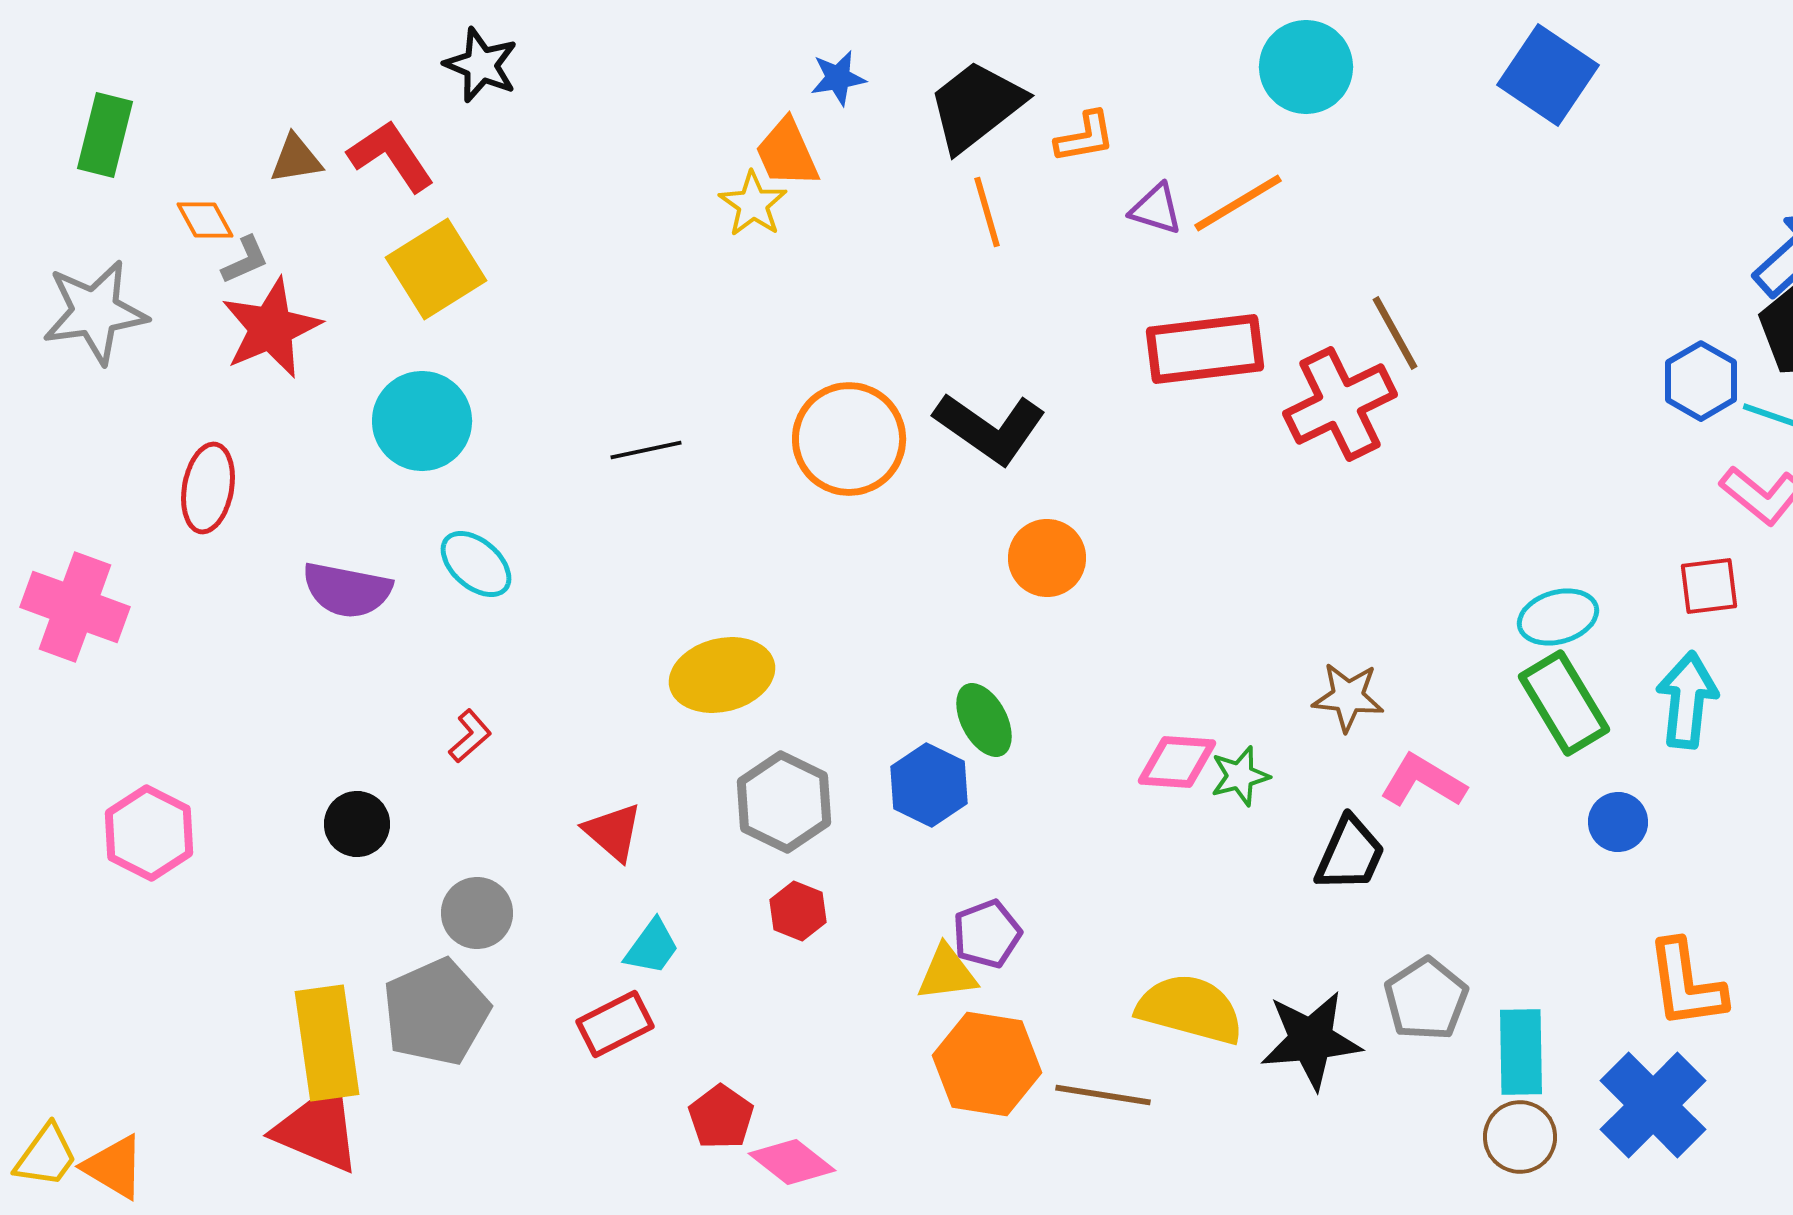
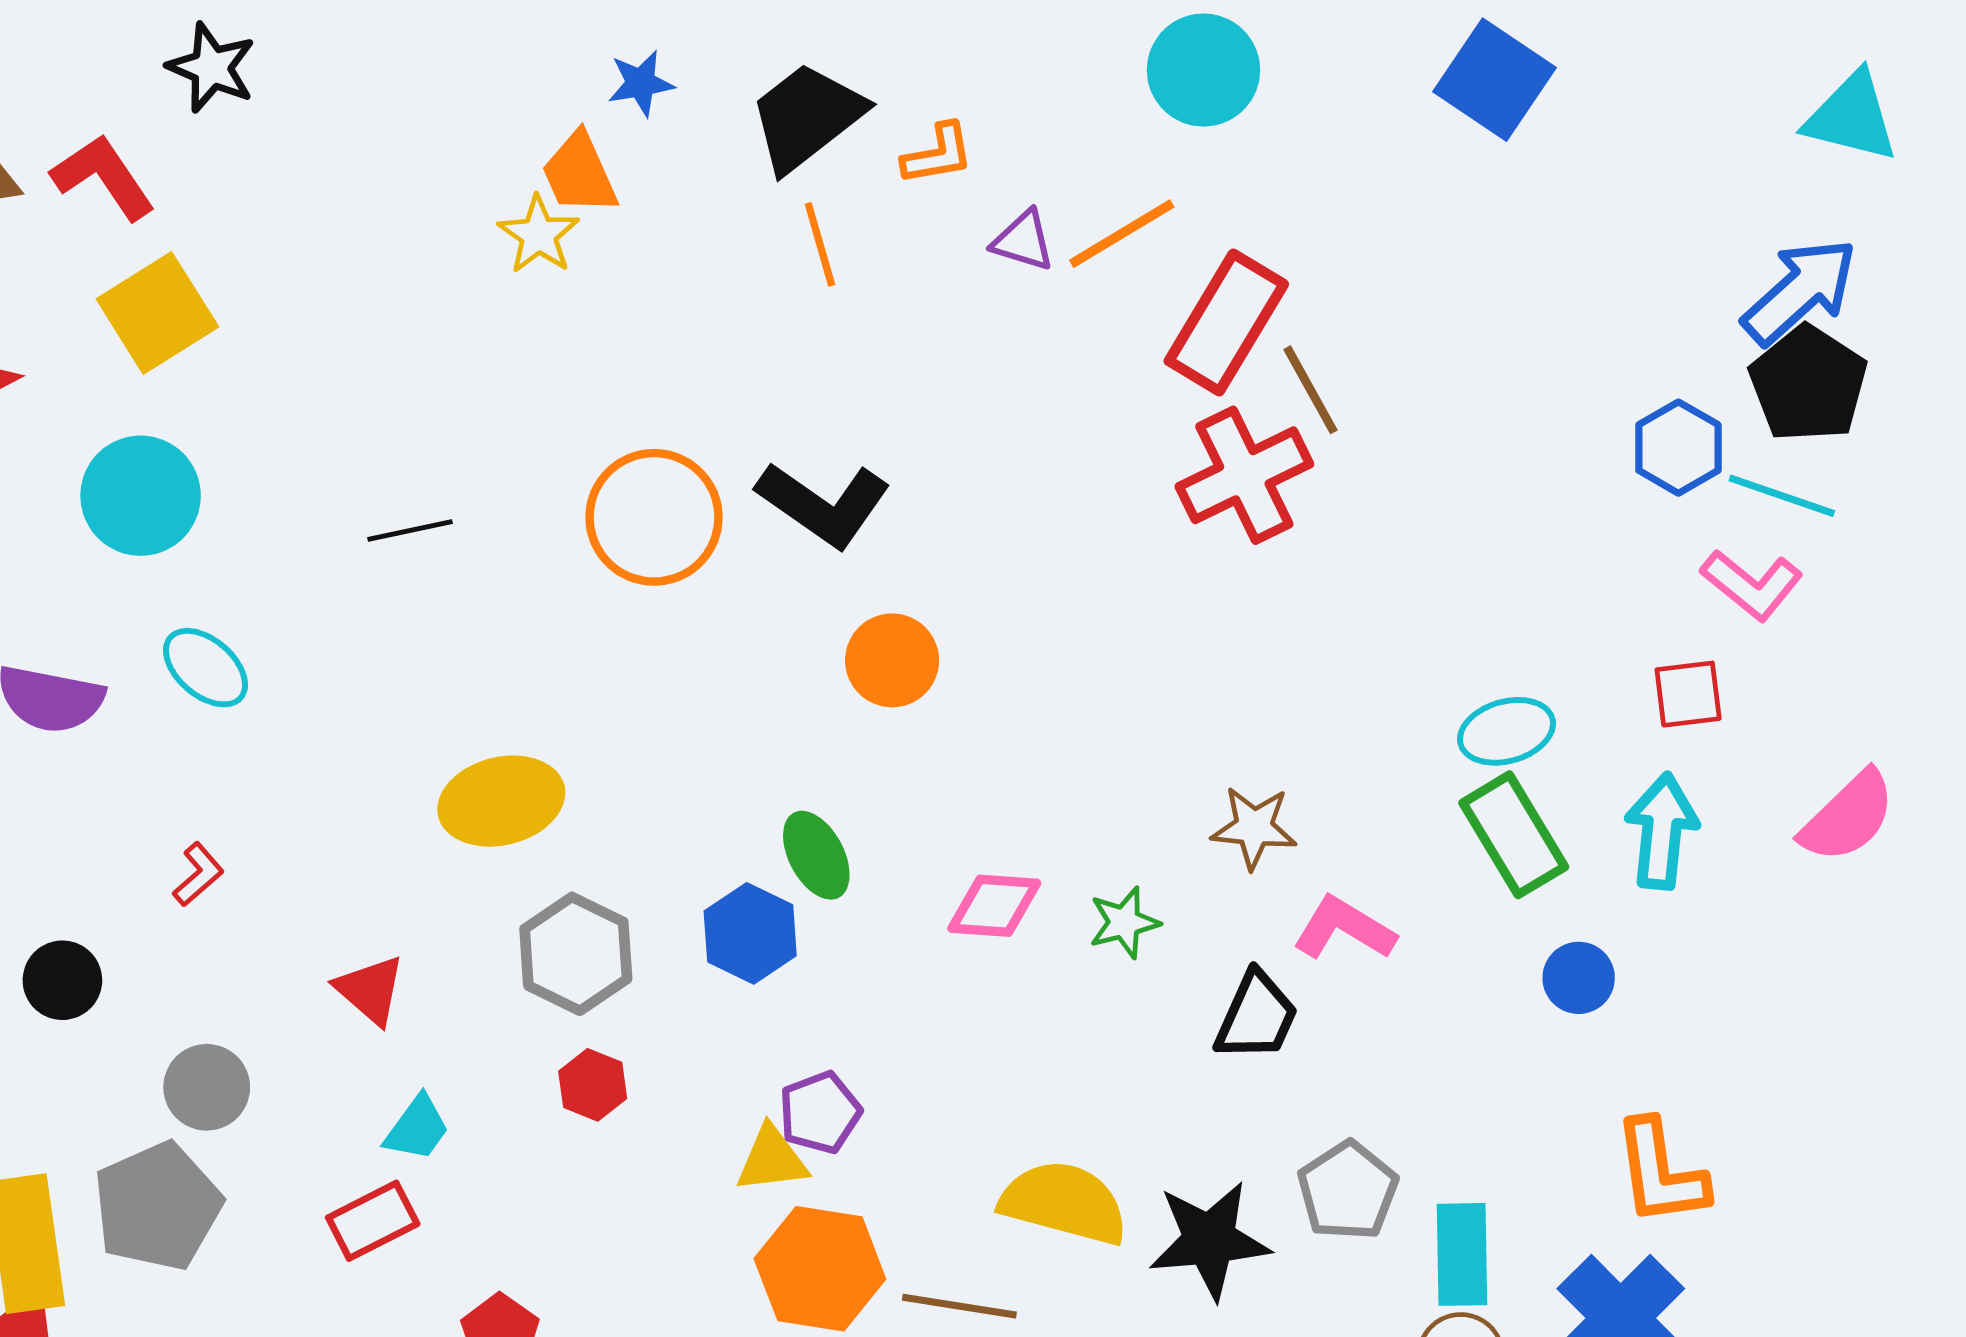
red rectangle: (1205, 349) -> (1226, 323), moved, turned -52
pink diamond: (1177, 762) -> (994, 906), moved

